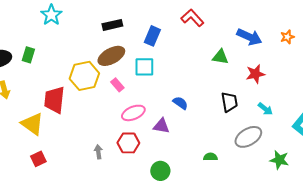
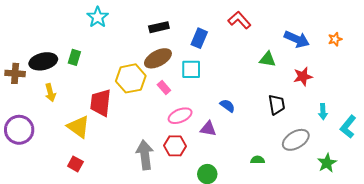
cyan arrow: (265, 109) -> (323, 112), moved, turned 49
gray arrow: (98, 152) -> (145, 155), size x2.0
red square: (38, 159) -> (75, 164), moved, turned -35
green star: (279, 160) -> (327, 163), turned 30

